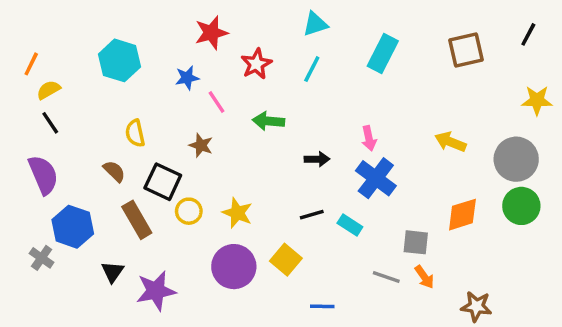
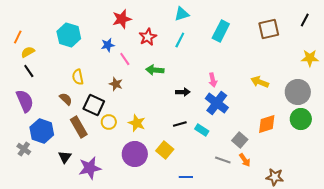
gray square: (416, 242) -> (240, 140), turned 35

